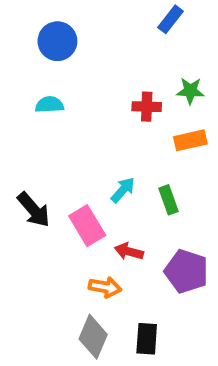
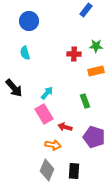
cyan semicircle: (49, 105) -> (25, 53), turned -104
cyan arrow: (123, 190) -> (47, 93), moved
black arrow: (34, 210) -> (14, 88), moved

